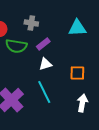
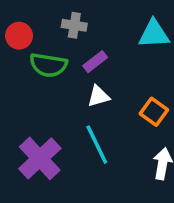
orange square: (77, 73) -> (154, 112), turned 35

